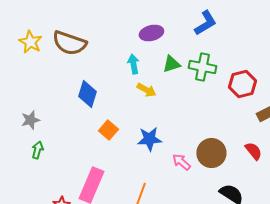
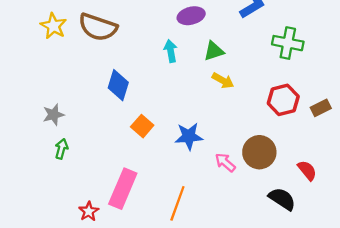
green cross: (202, 67) -> (288, 43), moved
red hexagon: (242, 84) -> (283, 100), moved
yellow arrow: (146, 90) -> (223, 81), moved
red semicircle: (253, 151) -> (307, 170), moved

